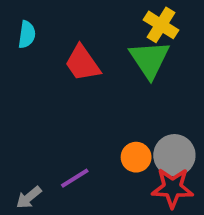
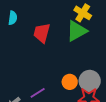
green triangle: (149, 59) -> (77, 31), turned 35
red trapezoid: (82, 63) -> (42, 33), turned 50

